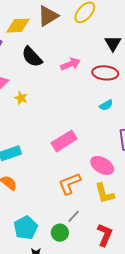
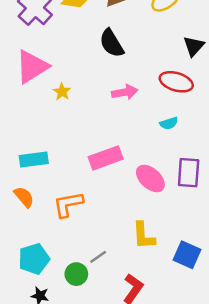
black semicircle: (32, 57) -> (112, 43), moved
pink arrow: (70, 64) -> (125, 92), moved
pink ellipse: (102, 165) -> (150, 178), moved
orange L-shape: (70, 184) -> (68, 204), moved

